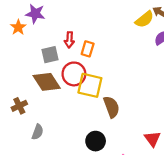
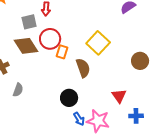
orange rectangle: (88, 49) -> (62, 52), moved
yellow square: (90, 85) -> (98, 43), moved, turned 30

